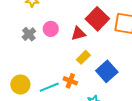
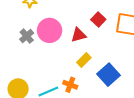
red square: (97, 19) -> (98, 20), size x0.6
pink circle: (51, 29) -> (50, 30), size x1.5

